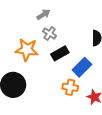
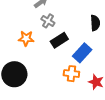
orange star: (27, 50) -> (26, 38), size x0.7

